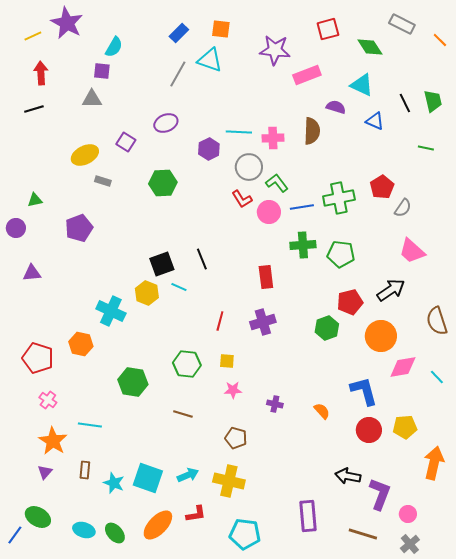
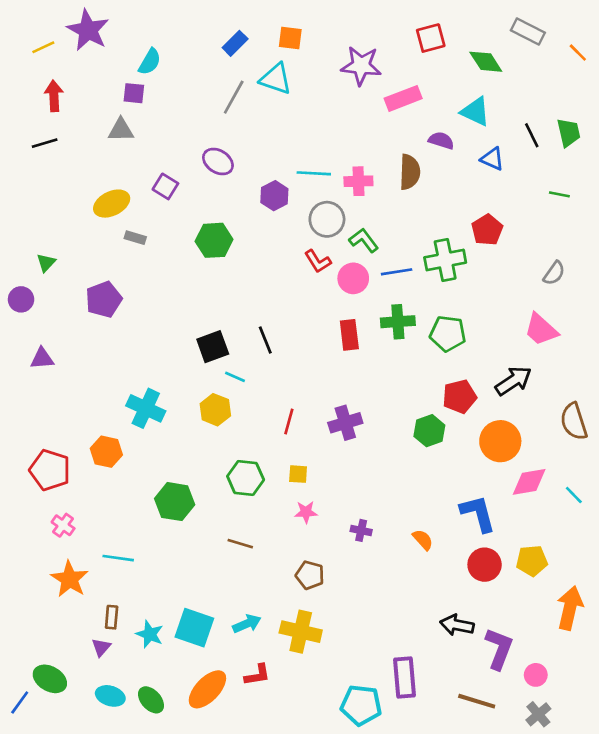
purple ellipse: (166, 123) -> (218, 161), turned 55
red pentagon: (382, 187) -> (487, 230), moved
green triangle: (35, 200) -> (46, 263), turned -35
gray semicircle: (403, 208) -> (554, 273), moved
red rectangle: (266, 277) -> (349, 335), moved
yellow hexagon: (147, 293) -> (215, 410), moved
purple triangle: (45, 472) -> (101, 647), moved
cyan pentagon: (245, 534) -> (361, 705), moved

